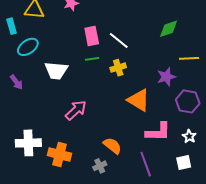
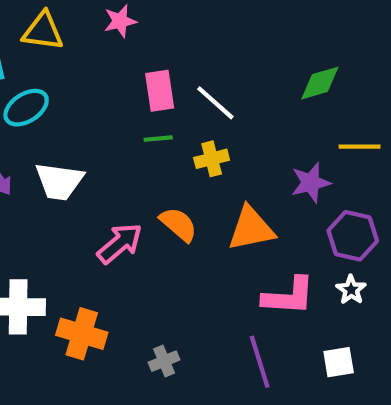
white trapezoid: (56, 71) -> (59, 181), moved
orange triangle: (139, 100) -> (251, 229), turned -45
white star: (189, 136) -> (351, 290), moved
orange semicircle: (112, 146) -> (178, 224), moved

